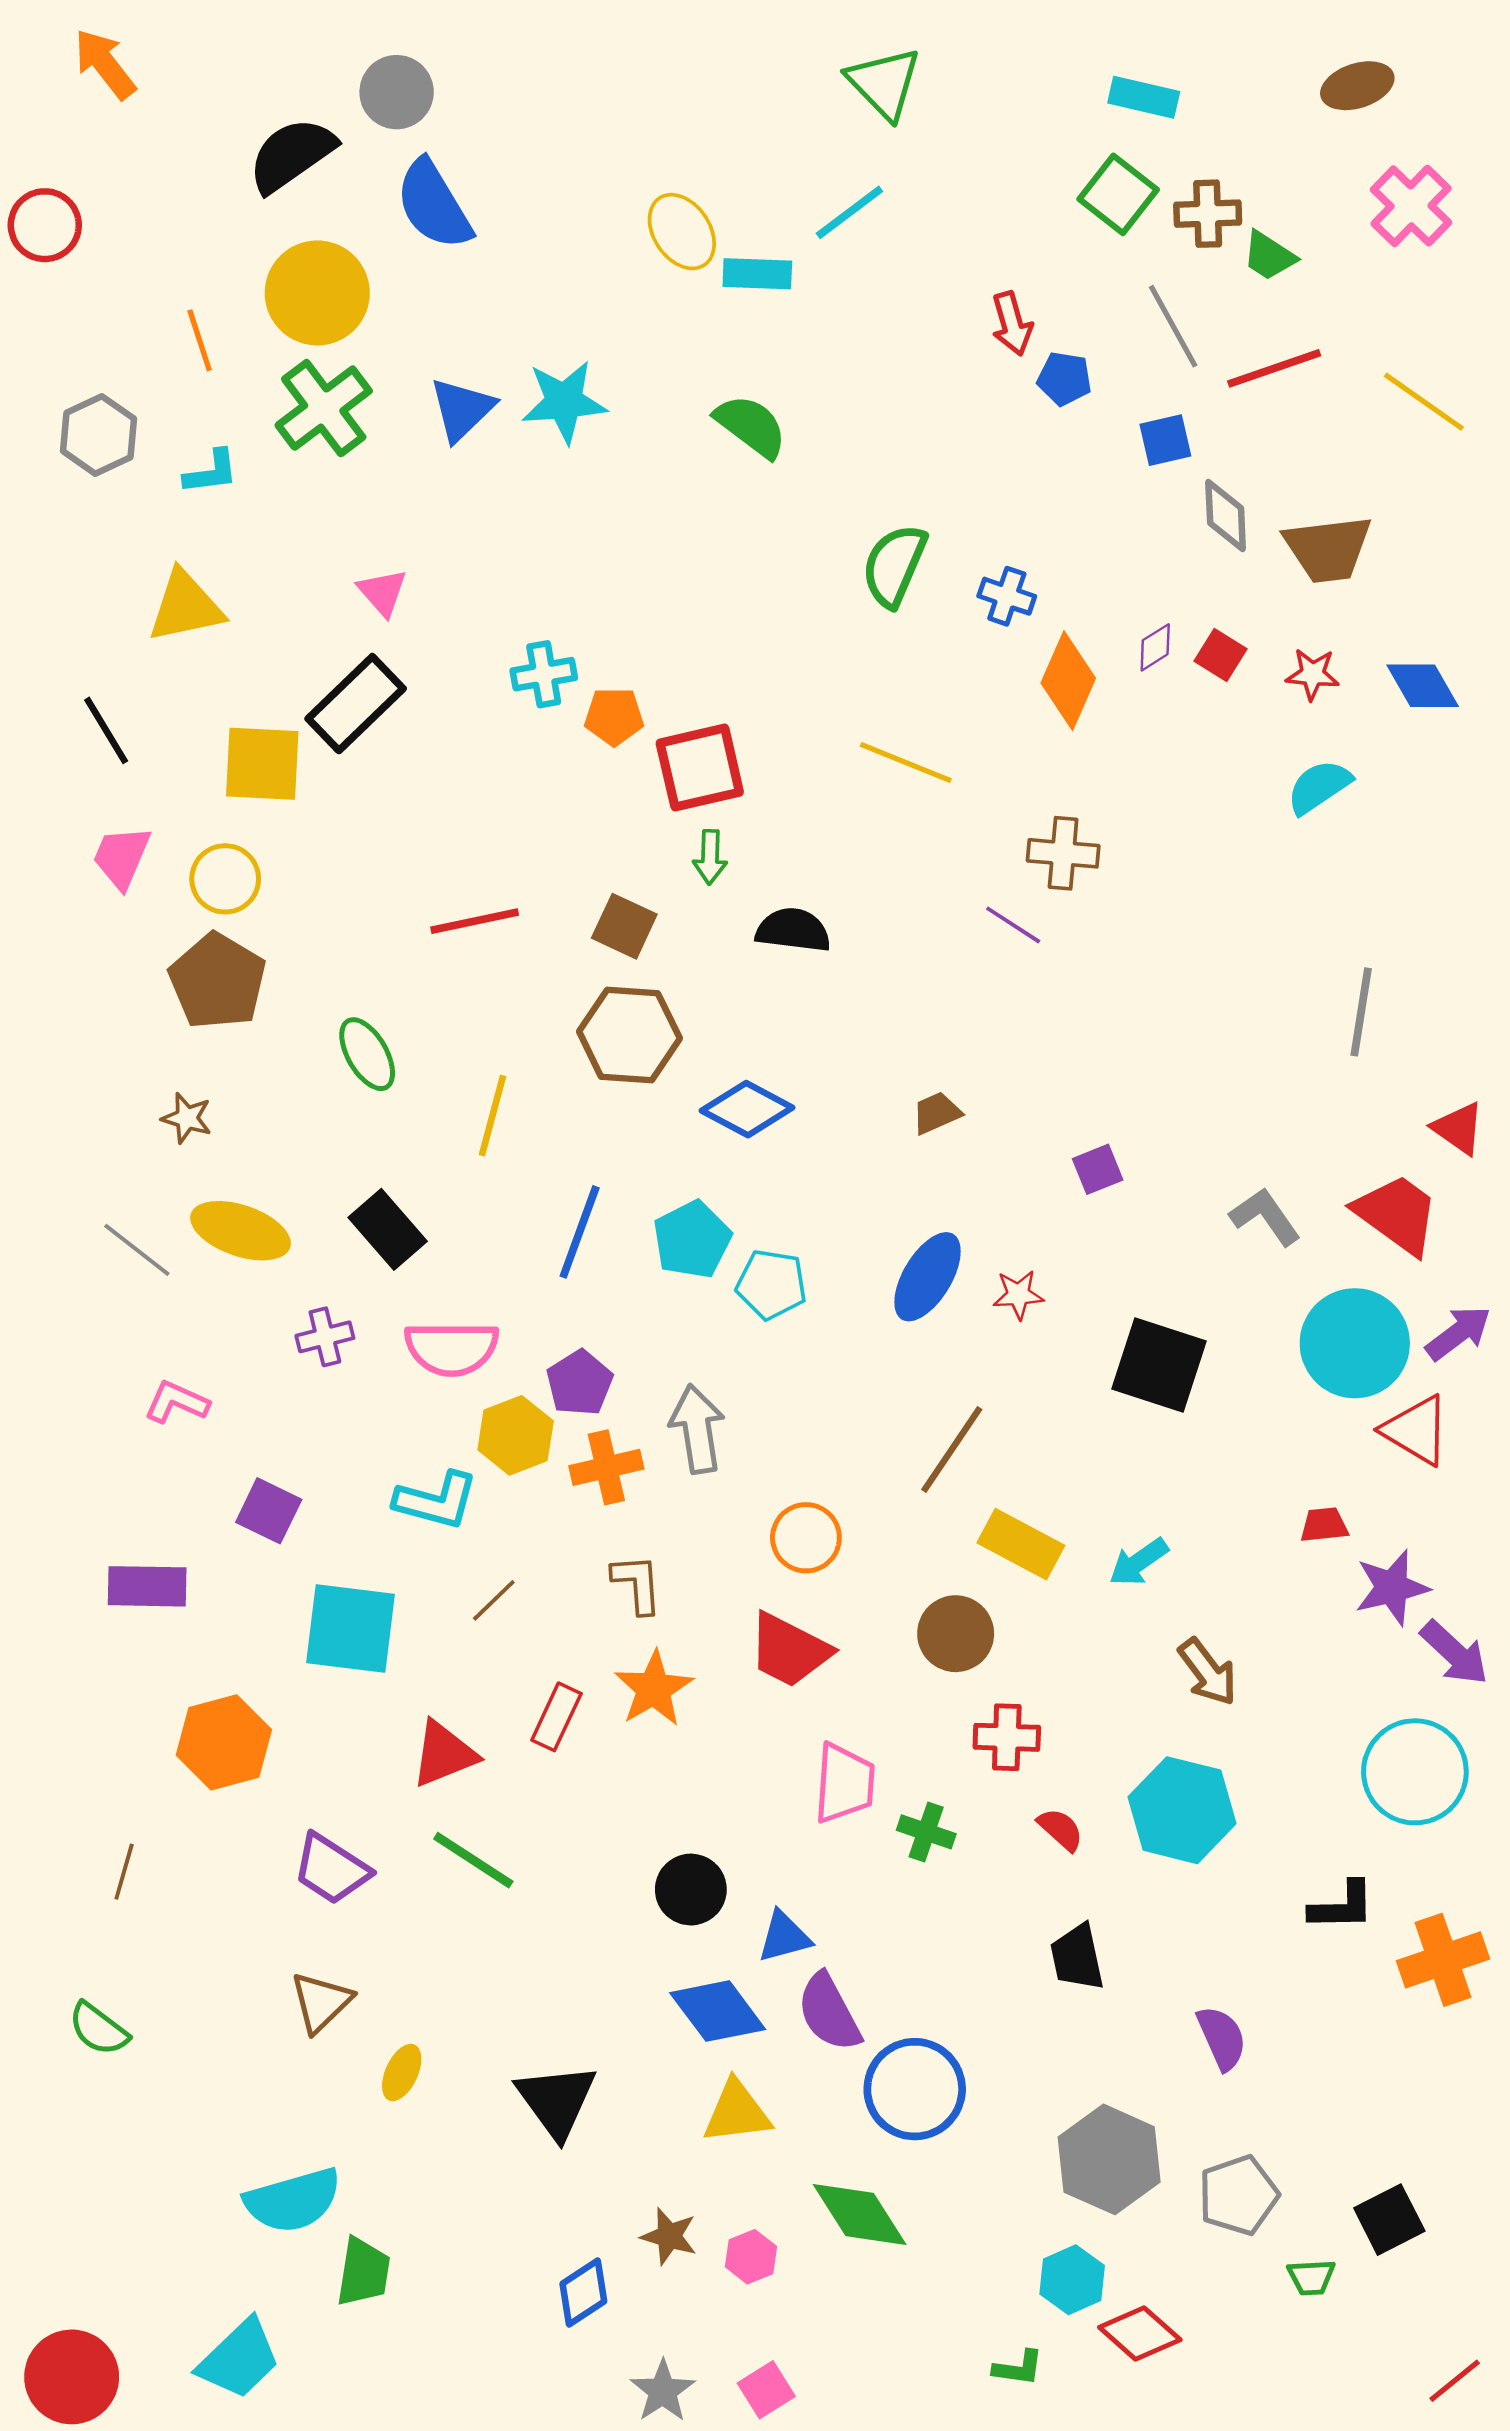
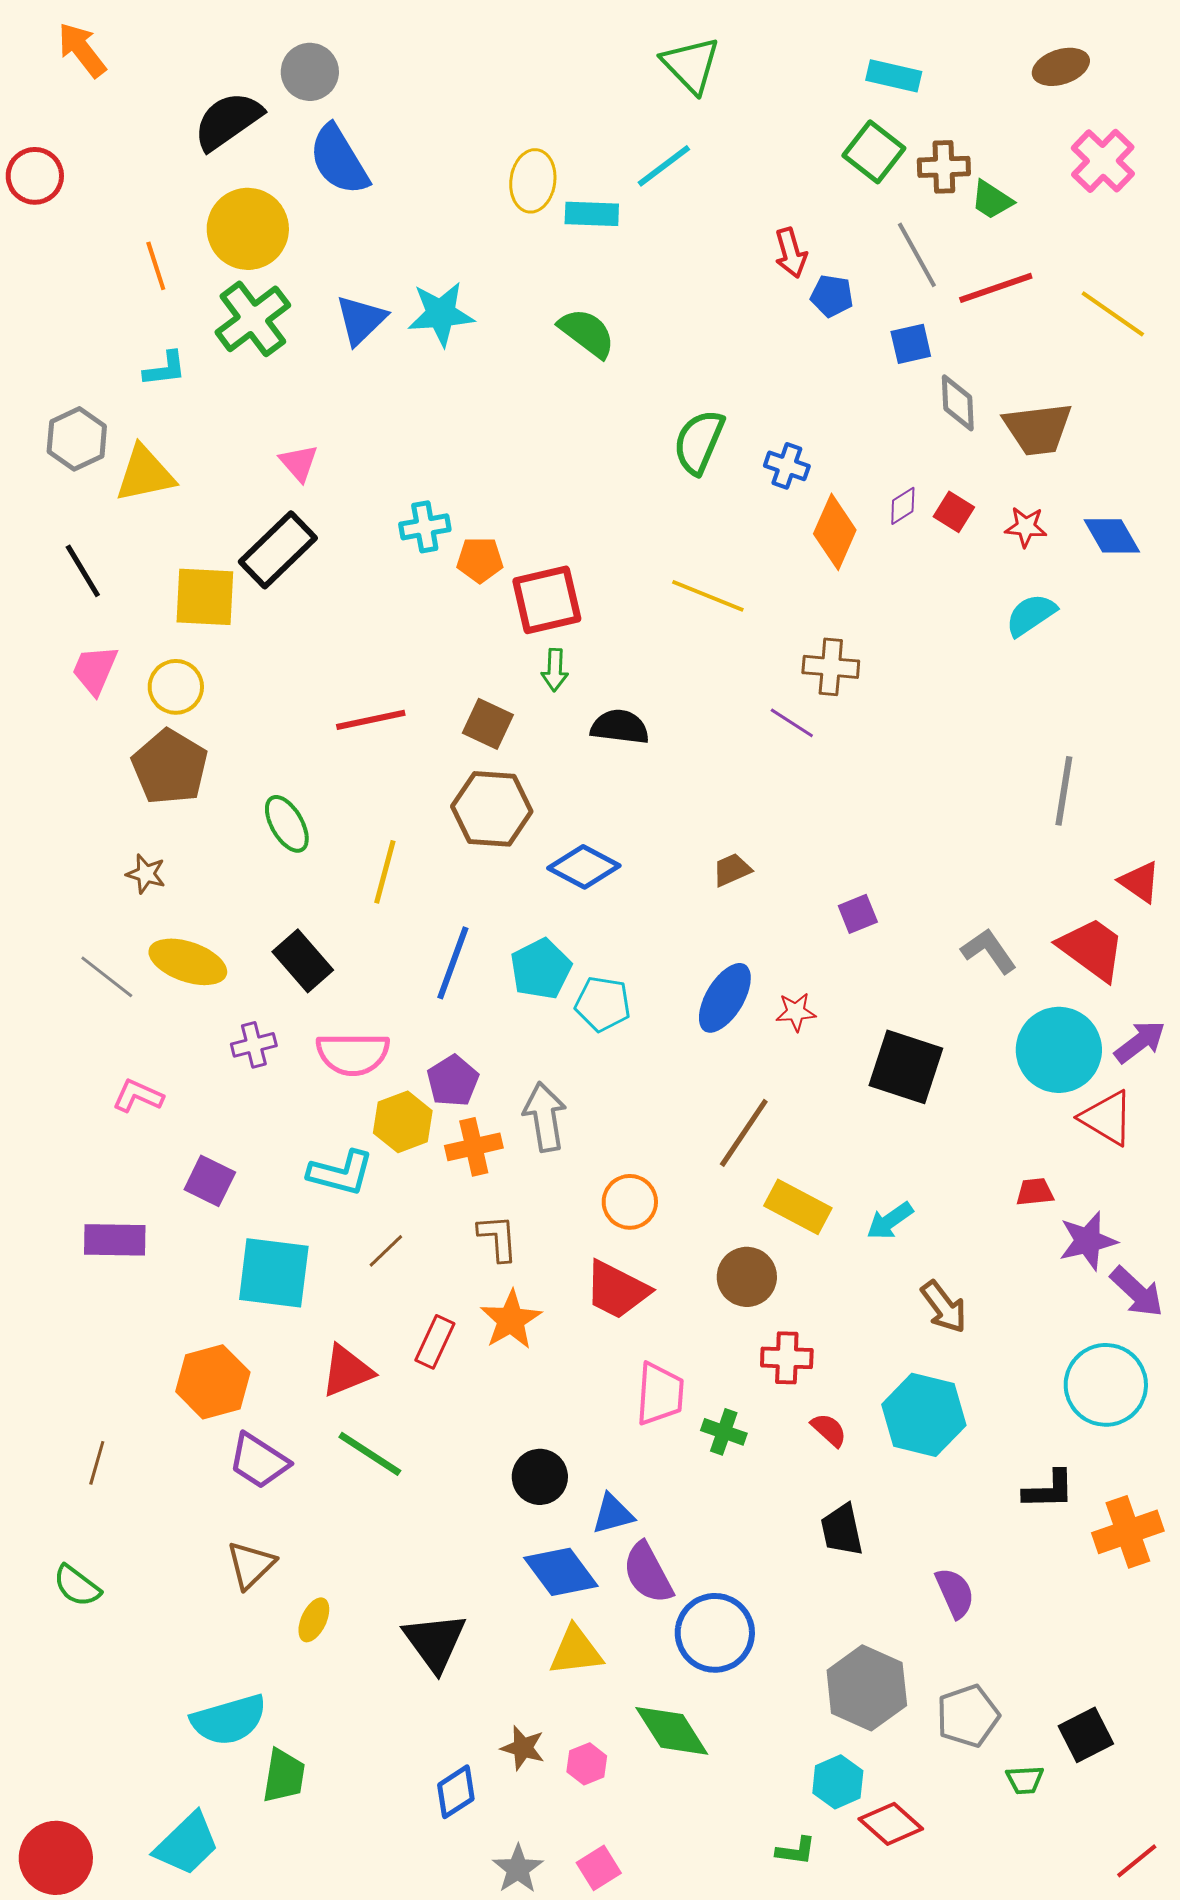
yellow ellipse: (682, 232) -> (533, 181), turned 42
gray hexagon: (99, 435) -> (77, 439), moved
orange hexagon: (224, 1742) -> (213, 1382), moved

